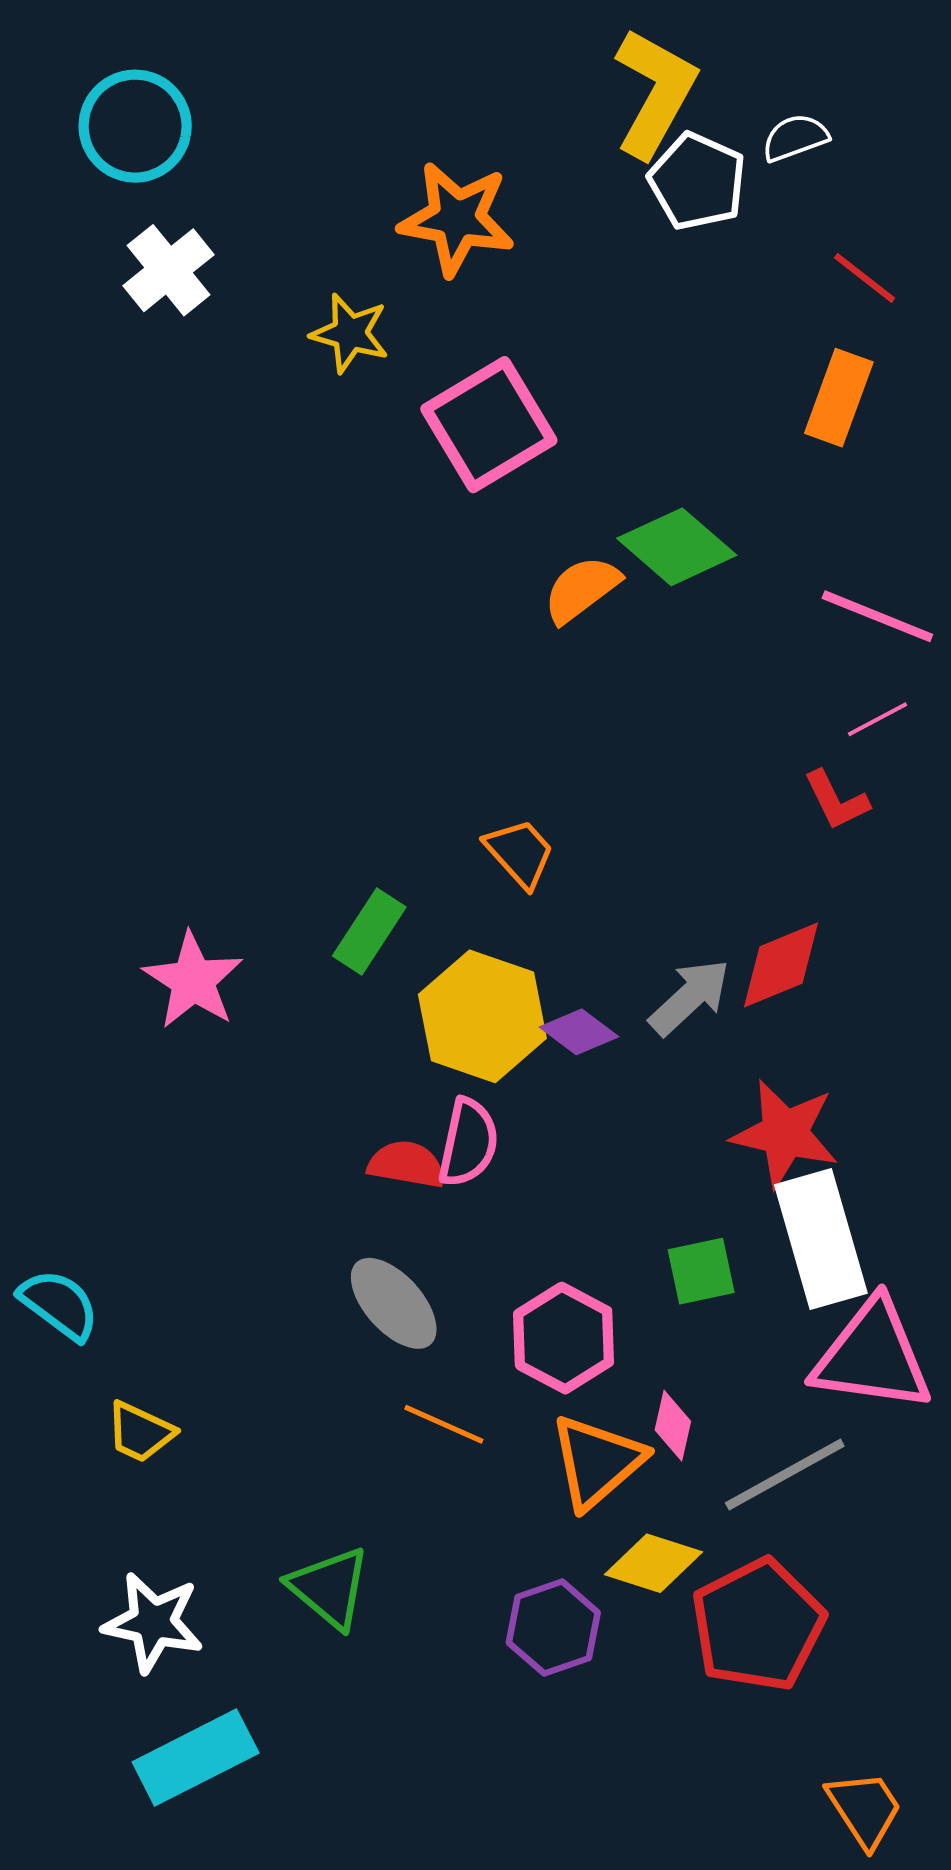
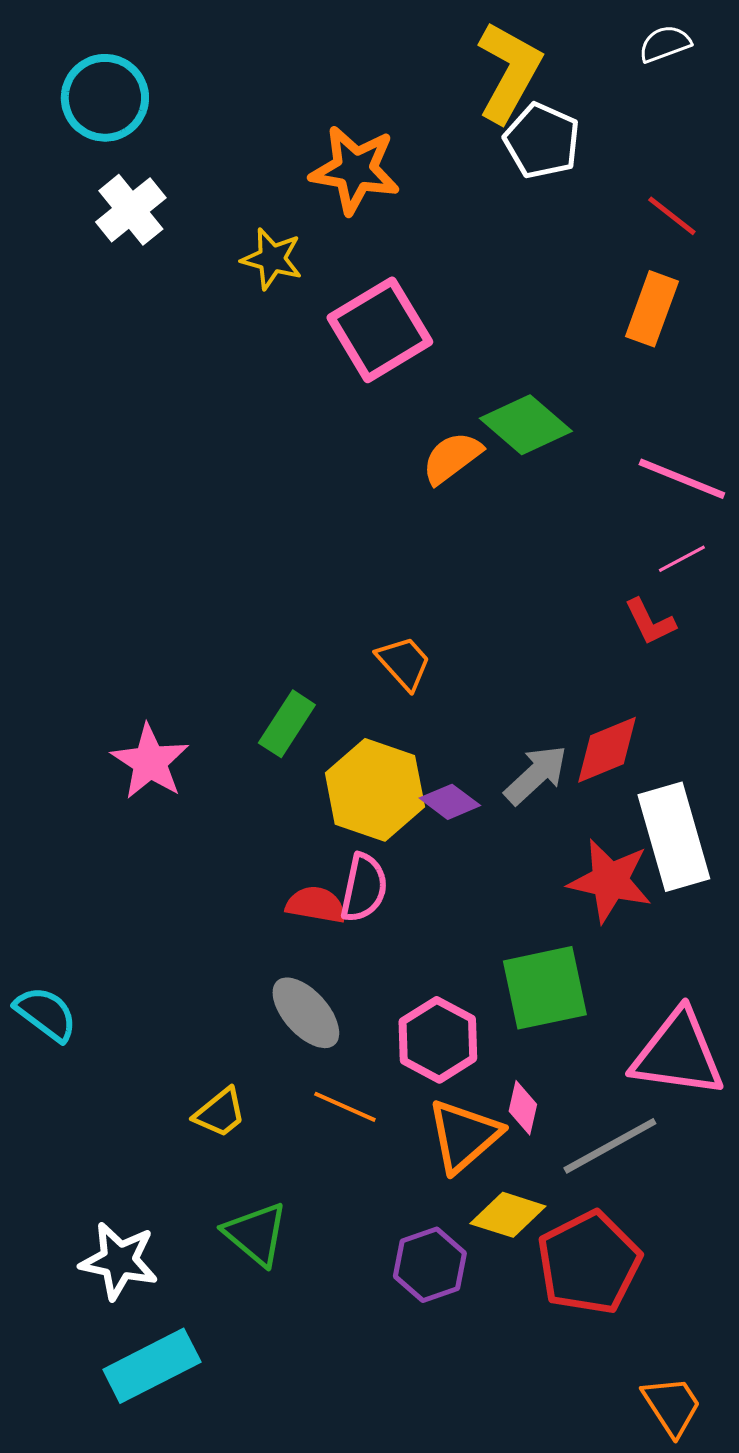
white semicircle: (795, 138) -> (665, 44), moved
white rectangle: (821, 1239) -> (674, 837), moved
green square: (701, 1271) -> (545, 988), size x1.6
yellow trapezoid: (140, 1432) -> (220, 1113), moved, turned -64

